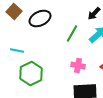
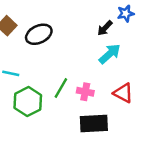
green line: (72, 34) -> (61, 88), moved

